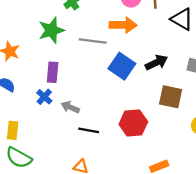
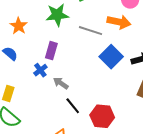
red hexagon: (133, 123) -> (102, 116), moved
black line: (89, 130) -> (73, 106), turned 30

